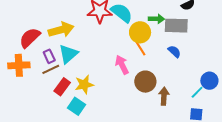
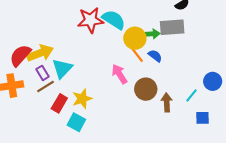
green arrow: (156, 19) -> (151, 34), moved
yellow arrow: (61, 30) -> (40, 53), moved
blue semicircle: (174, 51) -> (155, 56), moved
cyan line: (197, 92) -> (191, 95), moved

